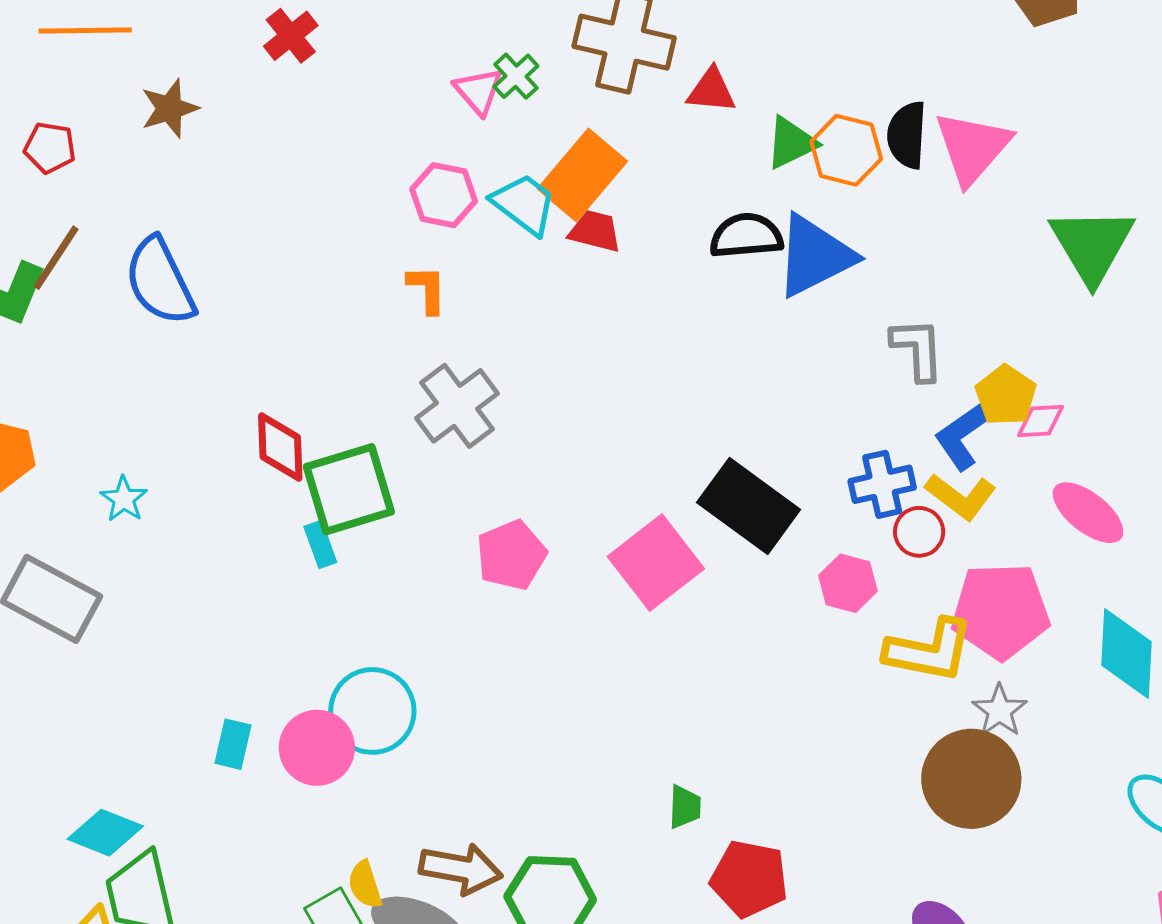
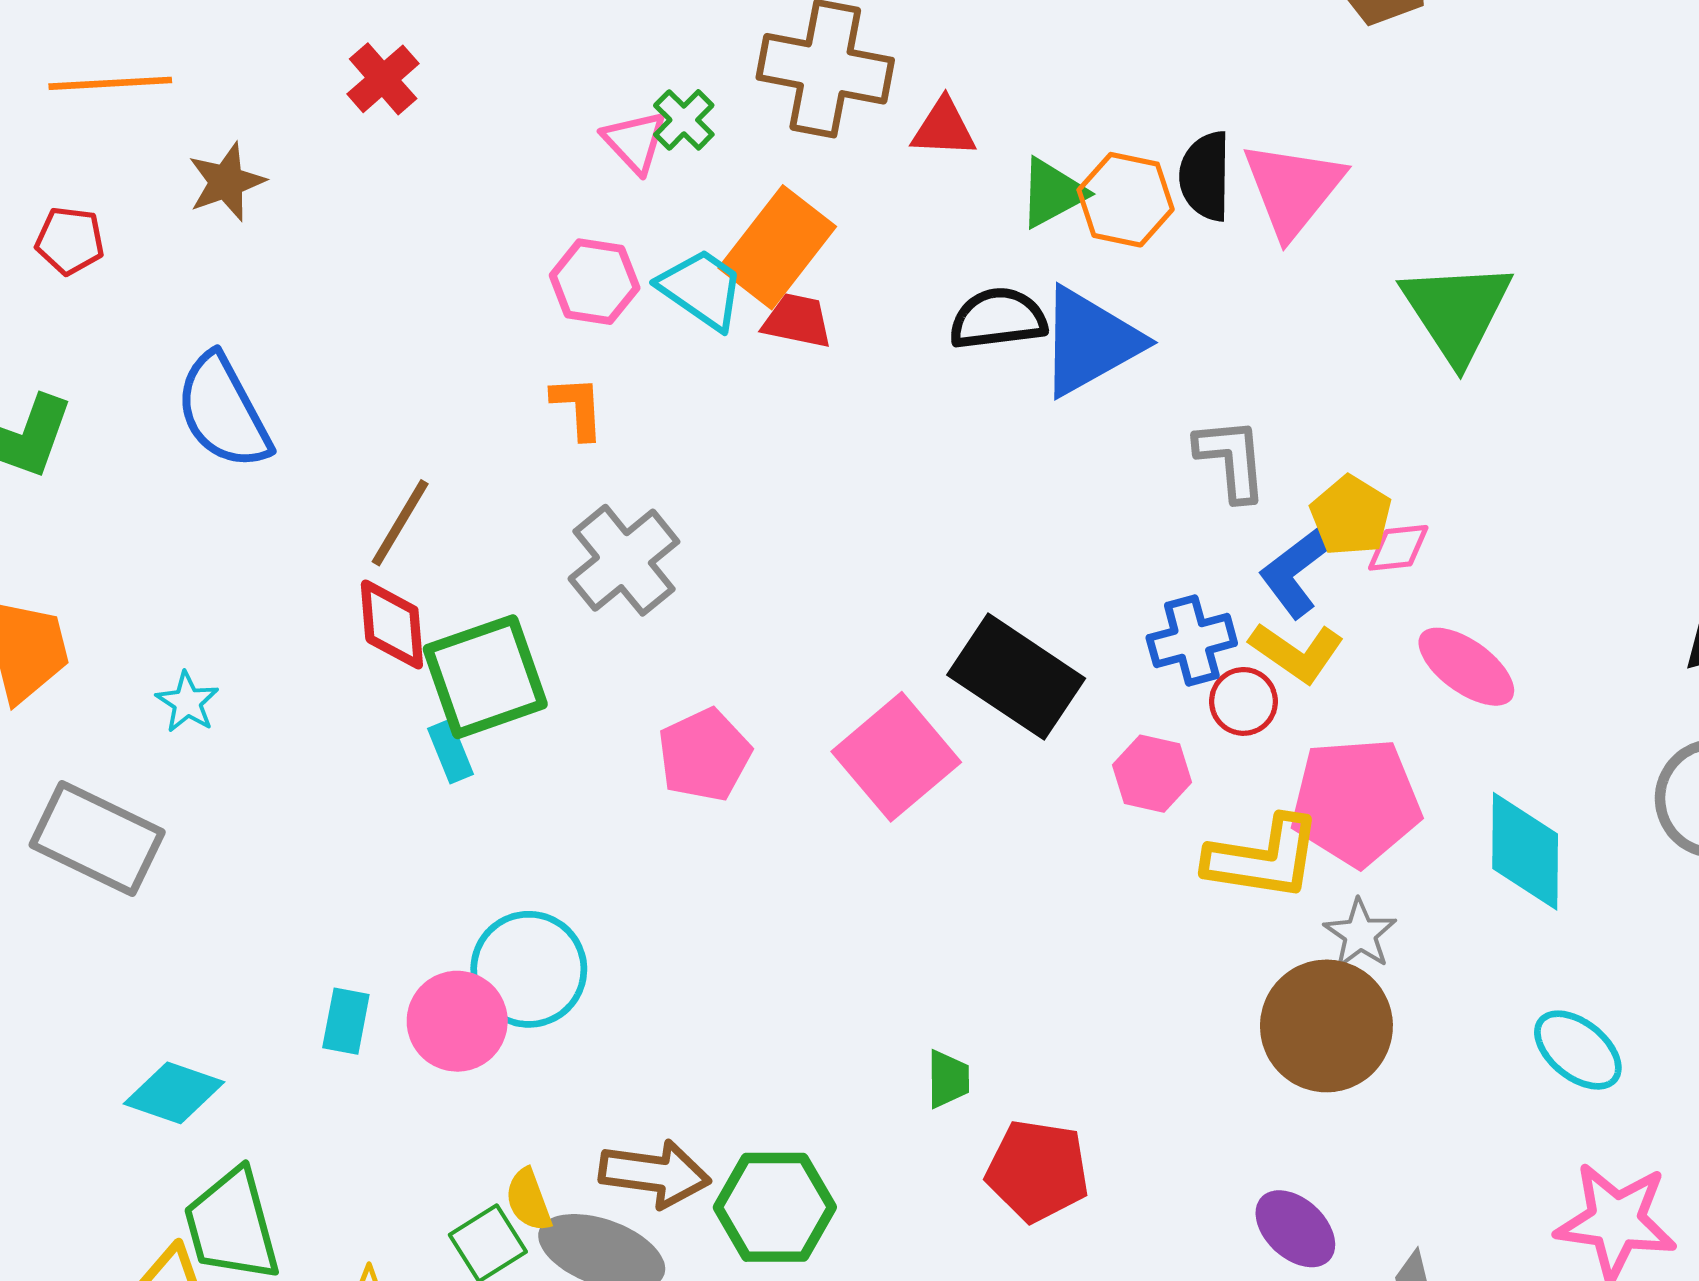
brown line: (56, 258) -> (400, 523), moved
cyan diamond: (105, 833) -> (174, 1093), moved

